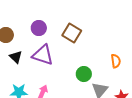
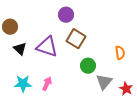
purple circle: (39, 28) -> (66, 15), moved
brown square: (72, 33) -> (76, 39), moved

